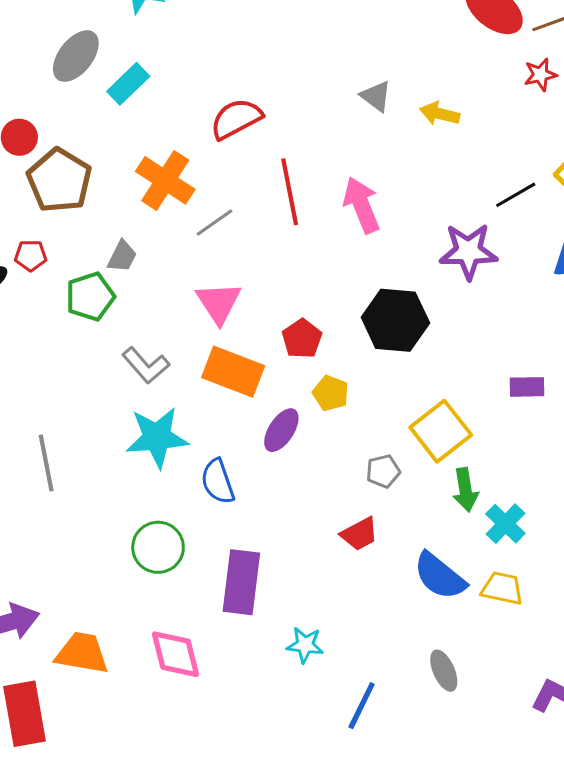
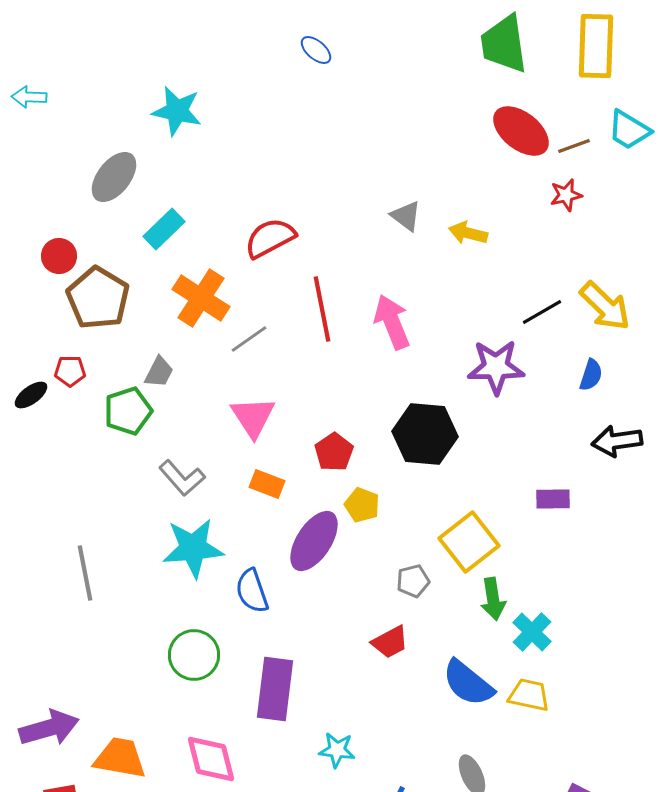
cyan rectangle: (128, 84) -> (164, 229), moved
orange rectangle: (233, 372) -> (267, 484), size x0.6
purple ellipse: (281, 430) -> (314, 541), size x1.4

